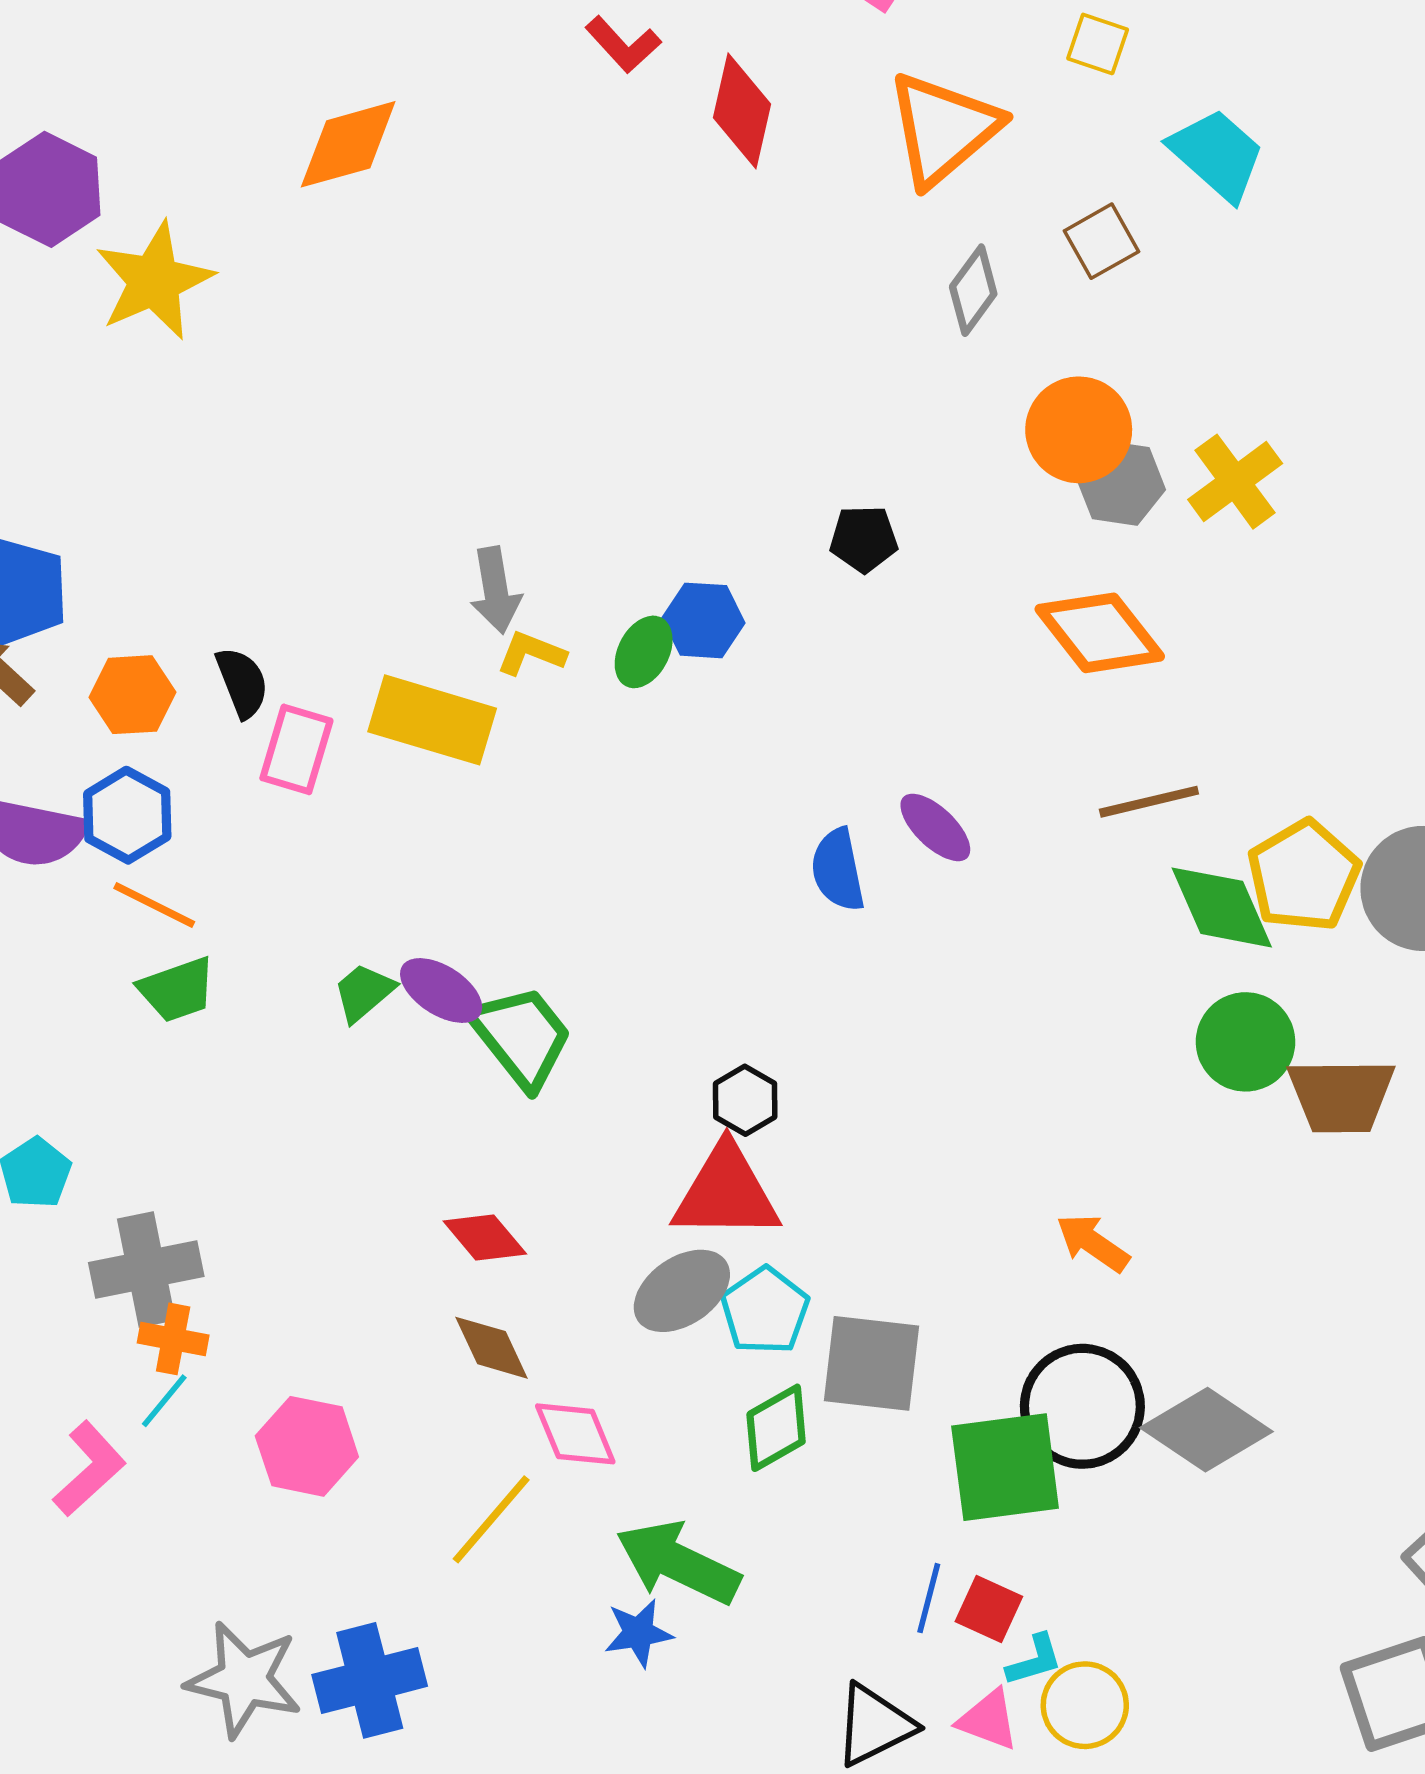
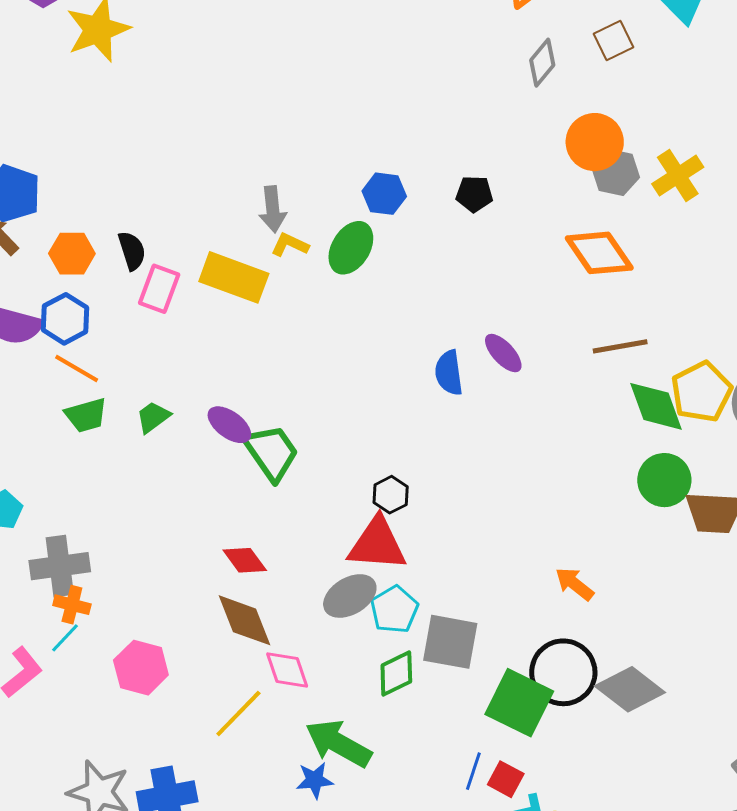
blue hexagon: (703, 620) -> (384, 194), moved
green ellipse: (644, 652) -> (351, 248), size x1.4
green trapezoid: (364, 992) -> (153, 417), moved
brown diamond: (491, 1348) -> (245, 620), size x1.4
green square: (1005, 1467) -> (519, 703), turned 30

